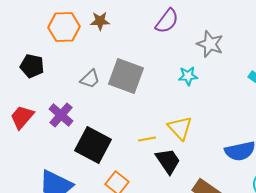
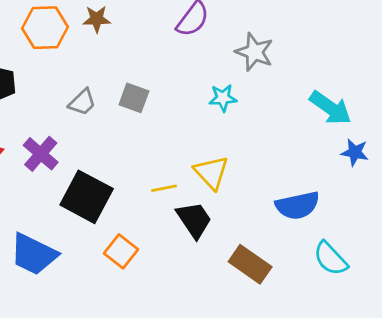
gray square: (126, 76) -> (134, 98), size x0.6

